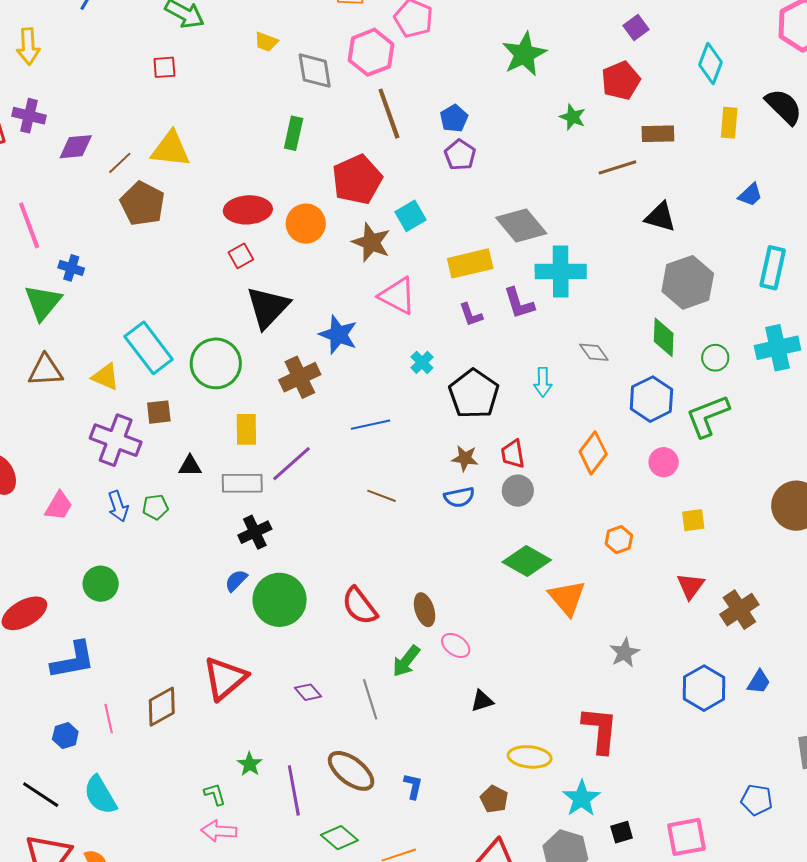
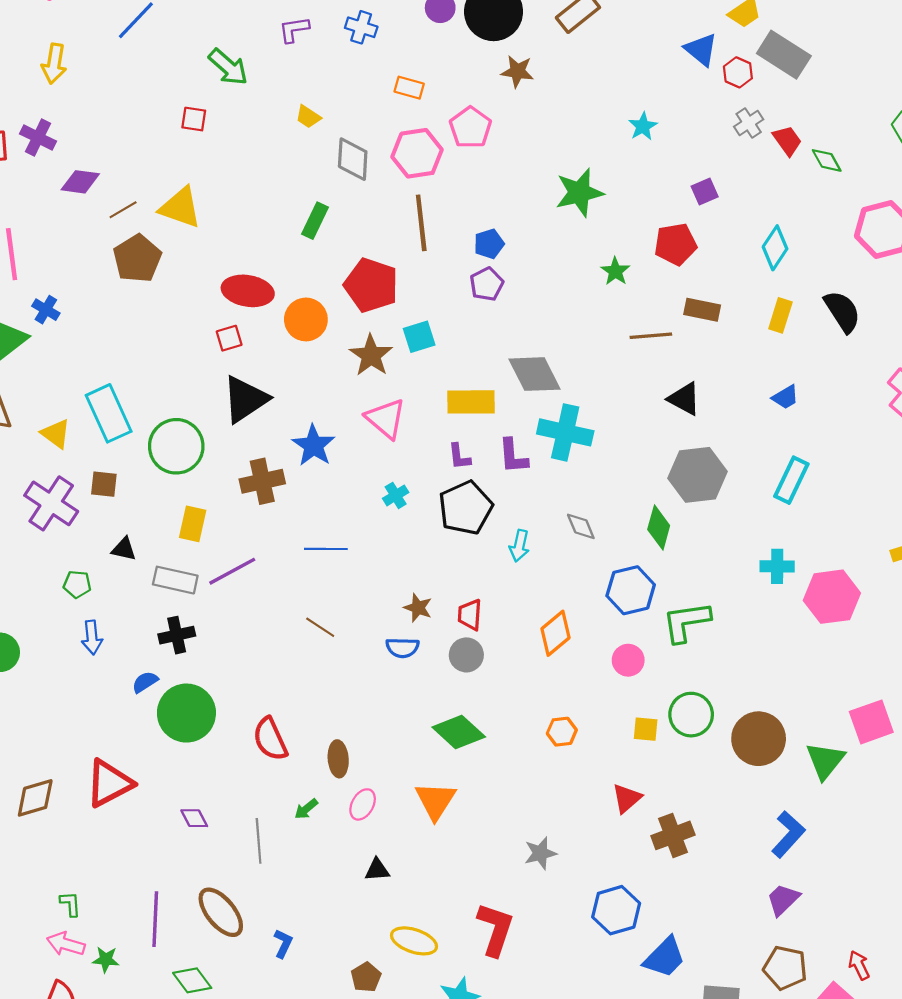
red pentagon: (357, 180) -> (371, 285), turned 30
cyan cross: (778, 348) -> (777, 566), size x0.7
green circle: (715, 358) -> (691, 715), moved, size x1.5
black pentagon: (474, 394) -> (466, 508), moved
blue arrow: (118, 506) -> (92, 638), moved
orange triangle: (567, 598) -> (435, 801), moved
pink ellipse: (456, 645) -> (363, 804), turned 72
green arrow: (406, 661) -> (306, 809), size x0.7
blue trapezoid: (759, 682) -> (665, 957), moved, size x1.6
green star: (250, 764) -> (106, 960), moved, turned 30

